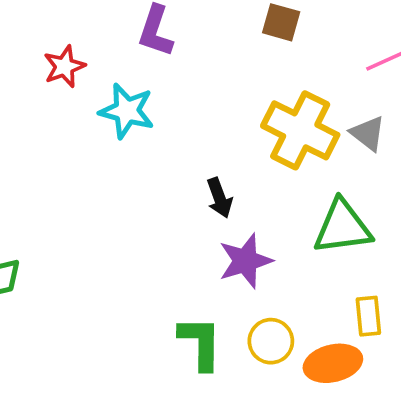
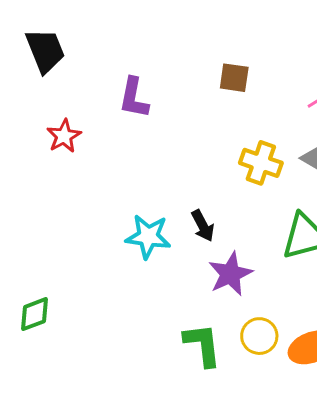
cyan star: (127, 111) -> (148, 236), moved
yellow cross: (300, 130) -> (261, 163), size x0.7

